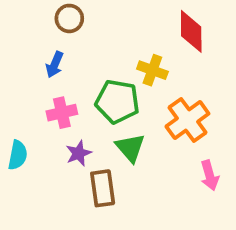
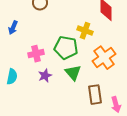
blue arrow: (55, 65) -> (13, 28), moved
pink arrow: (210, 175) -> (116, 105), moved
brown rectangle: (103, 188) -> (95, 95), moved

